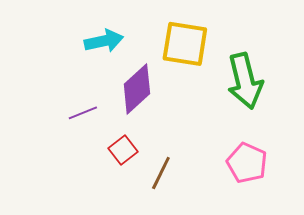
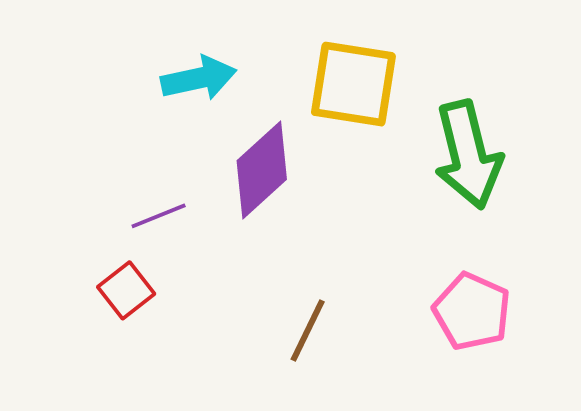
red square: (123, 150) -> (126, 290), moved

